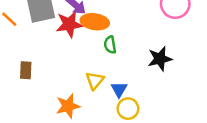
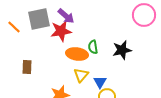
orange ellipse: (95, 22) -> (77, 54), moved
black star: (160, 59) -> (122, 50), moved

